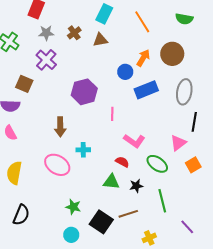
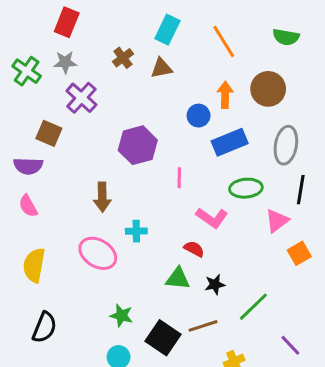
gray star: (46, 33) -> (65, 62), moved
orange arrow: (143, 58) -> (225, 95), turned -30
green ellipse: (157, 164) -> (246, 188), moved, turned -40
green line: (162, 201) -> (253, 307), turned 60

